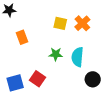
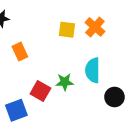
green star: (56, 54) -> (65, 82), moved
red square: (38, 79) -> (40, 91), moved

